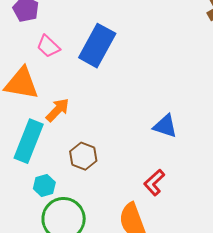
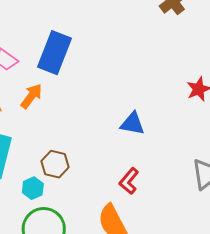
orange arrow: (58, 110) -> (31, 96), moved
cyan hexagon: (44, 186) -> (33, 188), moved

